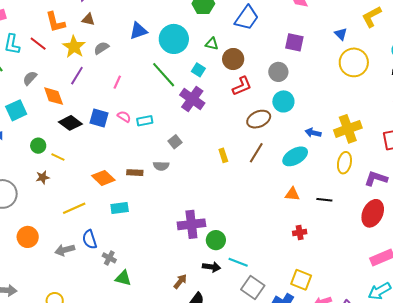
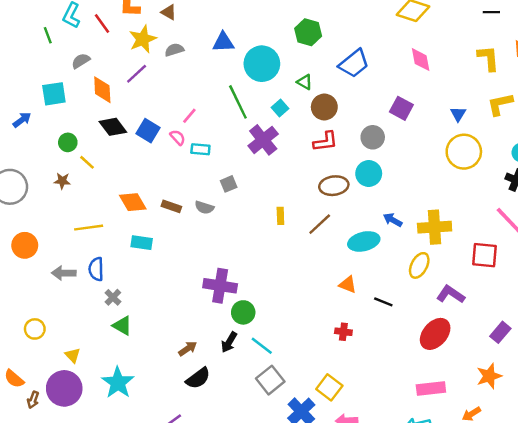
pink line: (117, 82) -> (189, 116), moved
black arrow: (212, 267) -> (229, 342), turned 96

